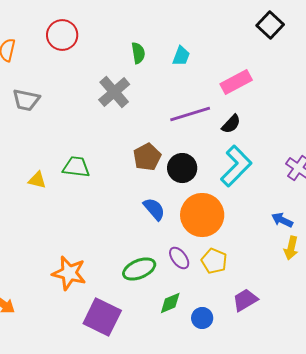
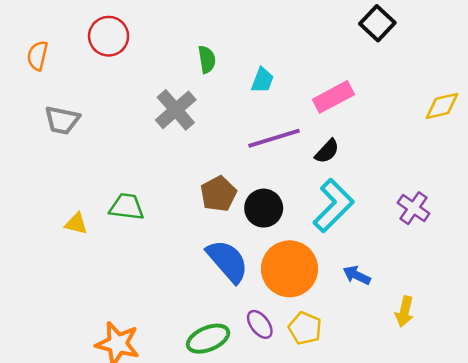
cyan trapezoid: (181, 56) -> (262, 80), moved
blue semicircle: (154, 209) -> (227, 261), size x1.5
blue arrow: (282, 220) -> (357, 275), moved

